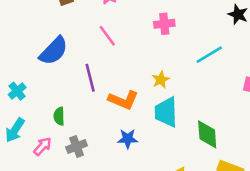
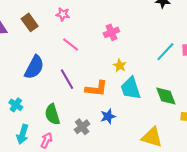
pink cross: (164, 24) -> (111, 32), moved
cyan line: (209, 55) -> (165, 52), moved
green semicircle: (59, 116) -> (52, 114), size x1.5
gray cross: (77, 146) -> (82, 127), moved

